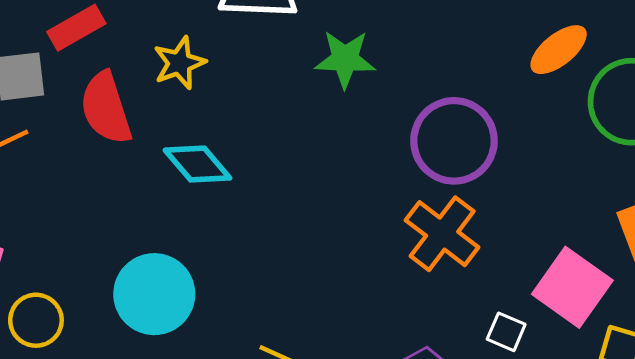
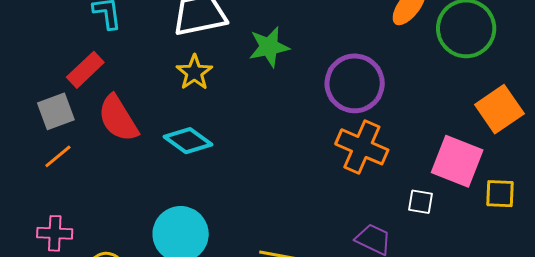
yellow star: (179, 63) -> (194, 72), moved

